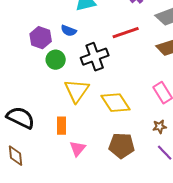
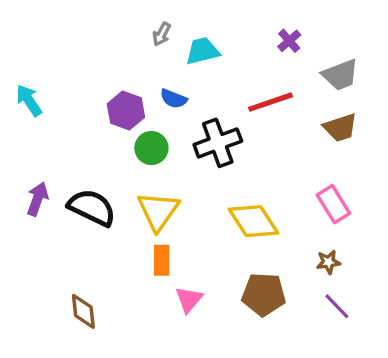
yellow triangle: (77, 91) -> (158, 211), moved
black semicircle: (21, 118) -> (92, 208), moved

